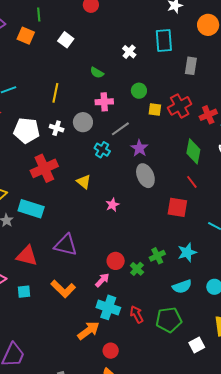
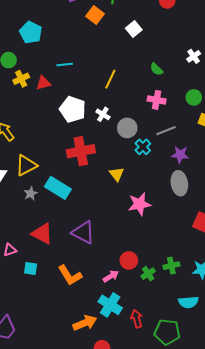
gray circle: (83, 122) -> (127, 128), moved
purple star: (139, 148) -> (180, 155), turned 30
pink star: (112, 205) -> (139, 204), size x1.6

